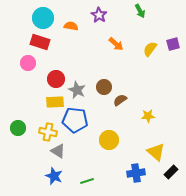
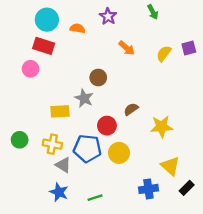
red circle: (56, 79) -> (107, 126), moved
brown circle: (104, 87) -> (98, 78), moved
yellow star: (148, 116) -> (162, 127), size x1.5
blue pentagon: (75, 120) -> (87, 148), moved

